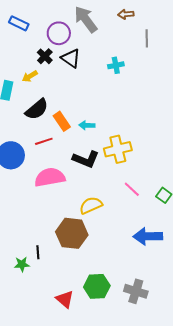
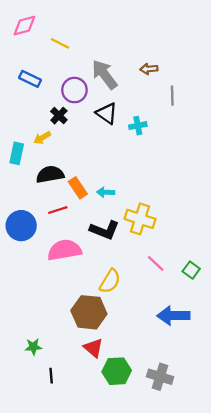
black triangle: (71, 58) -> (107, 113), moved
black semicircle: (37, 109) -> (50, 174), turned -150
yellow cross: (118, 149) -> (140, 219), turned 32
yellow semicircle: (91, 205) -> (110, 281), turned 145
black line: (38, 252) -> (51, 376), moved
red triangle: (65, 299) -> (93, 348), moved

